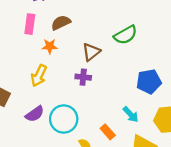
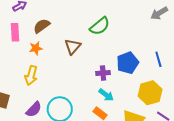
purple cross: (83, 77) -> (103, 73), moved
cyan arrow: (131, 114) -> (106, 95), moved

